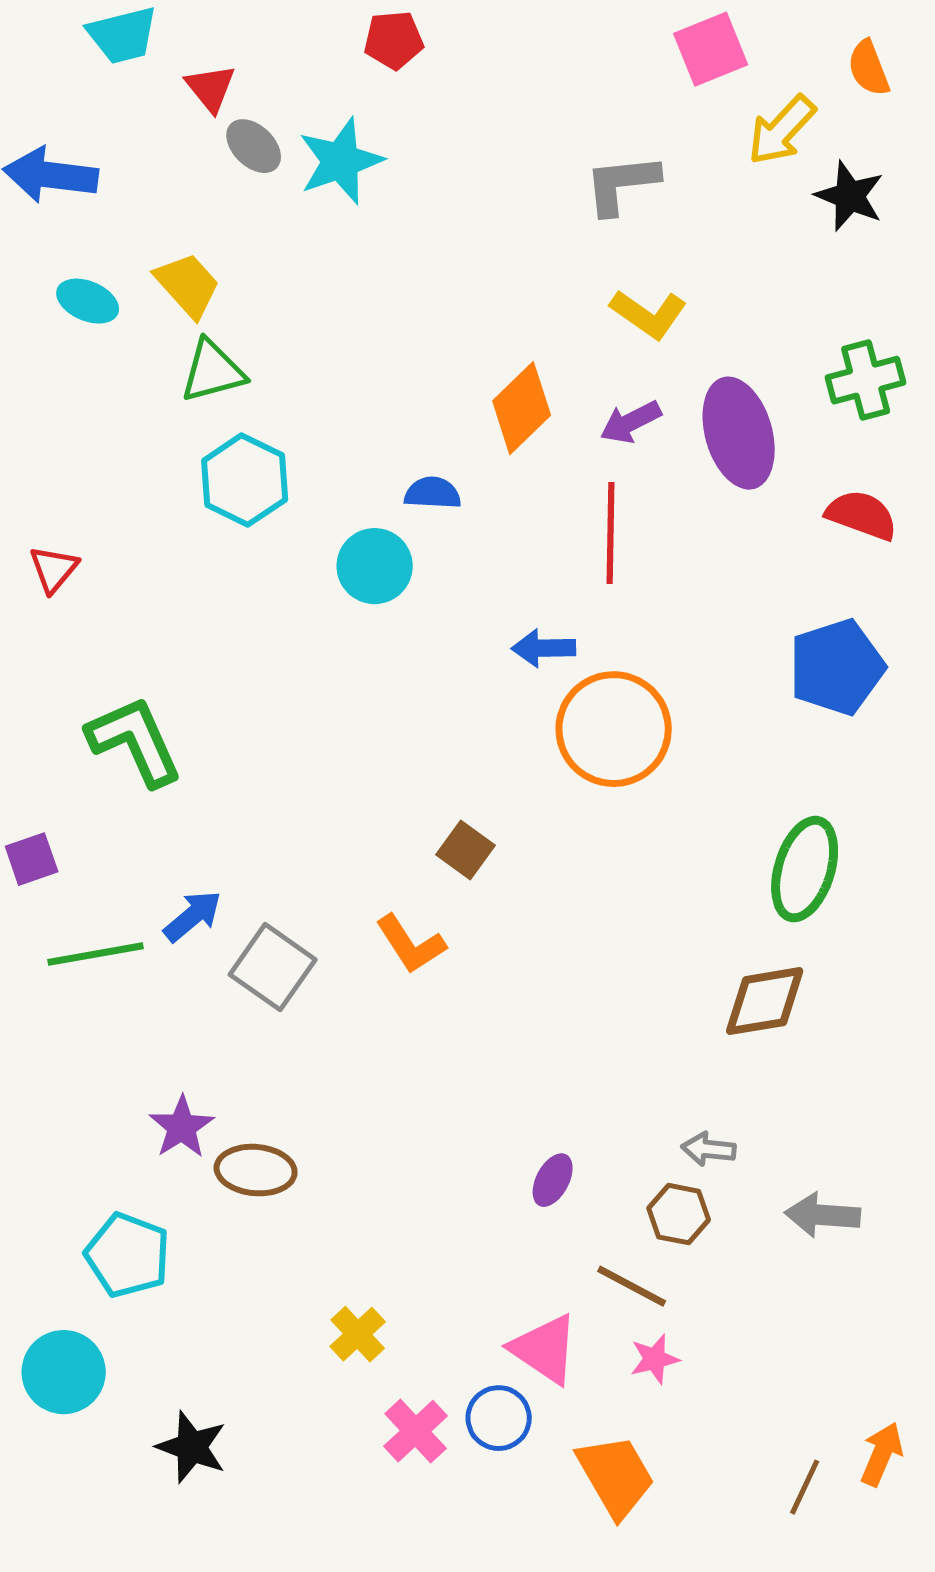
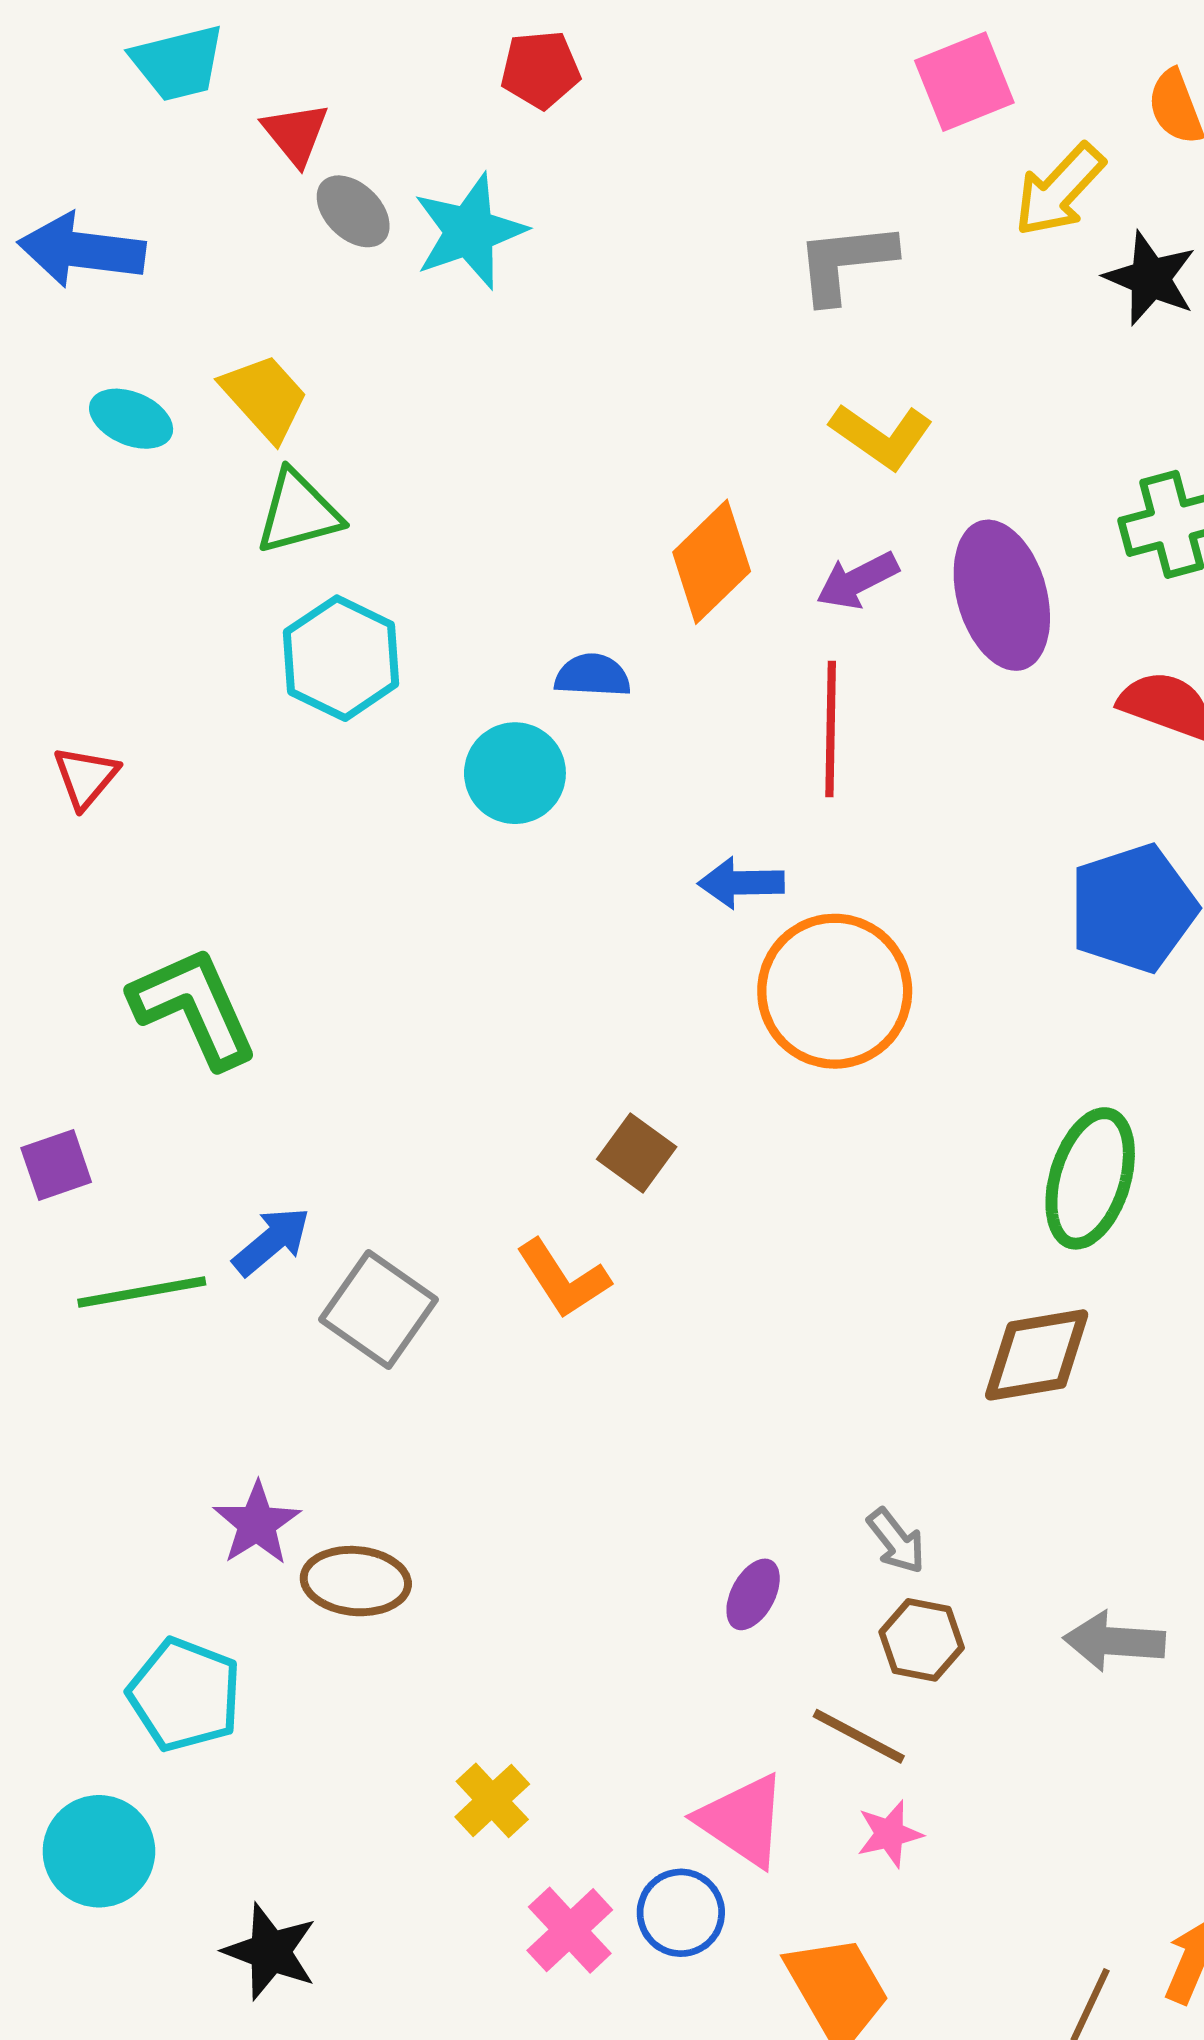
gray arrow: (709, 1149) -> (896, 1541), moved, turned -134

